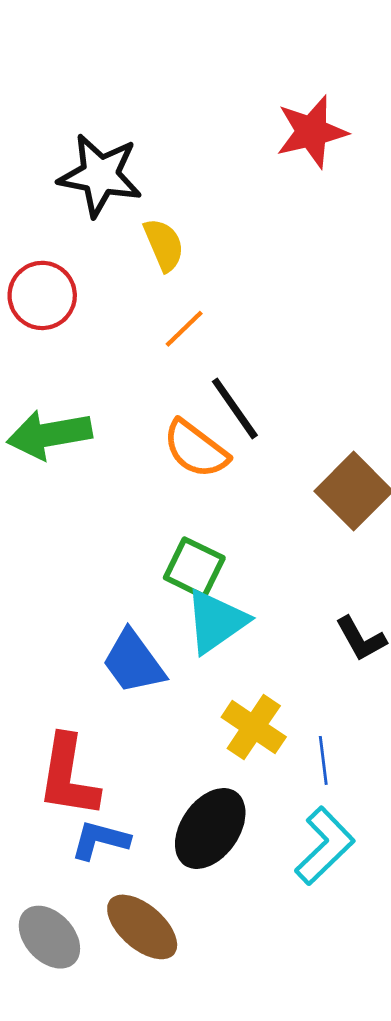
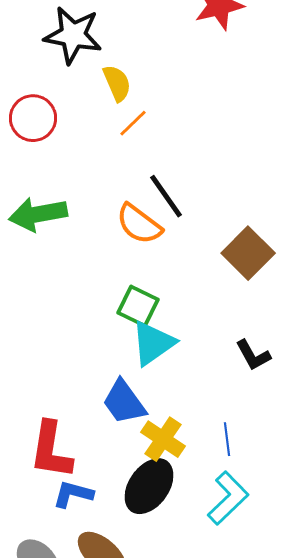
orange line: (184, 329) -> (133, 123), moved
blue trapezoid: (133, 662) -> (124, 402), moved
yellow cross: (254, 727) -> (163, 439), moved

